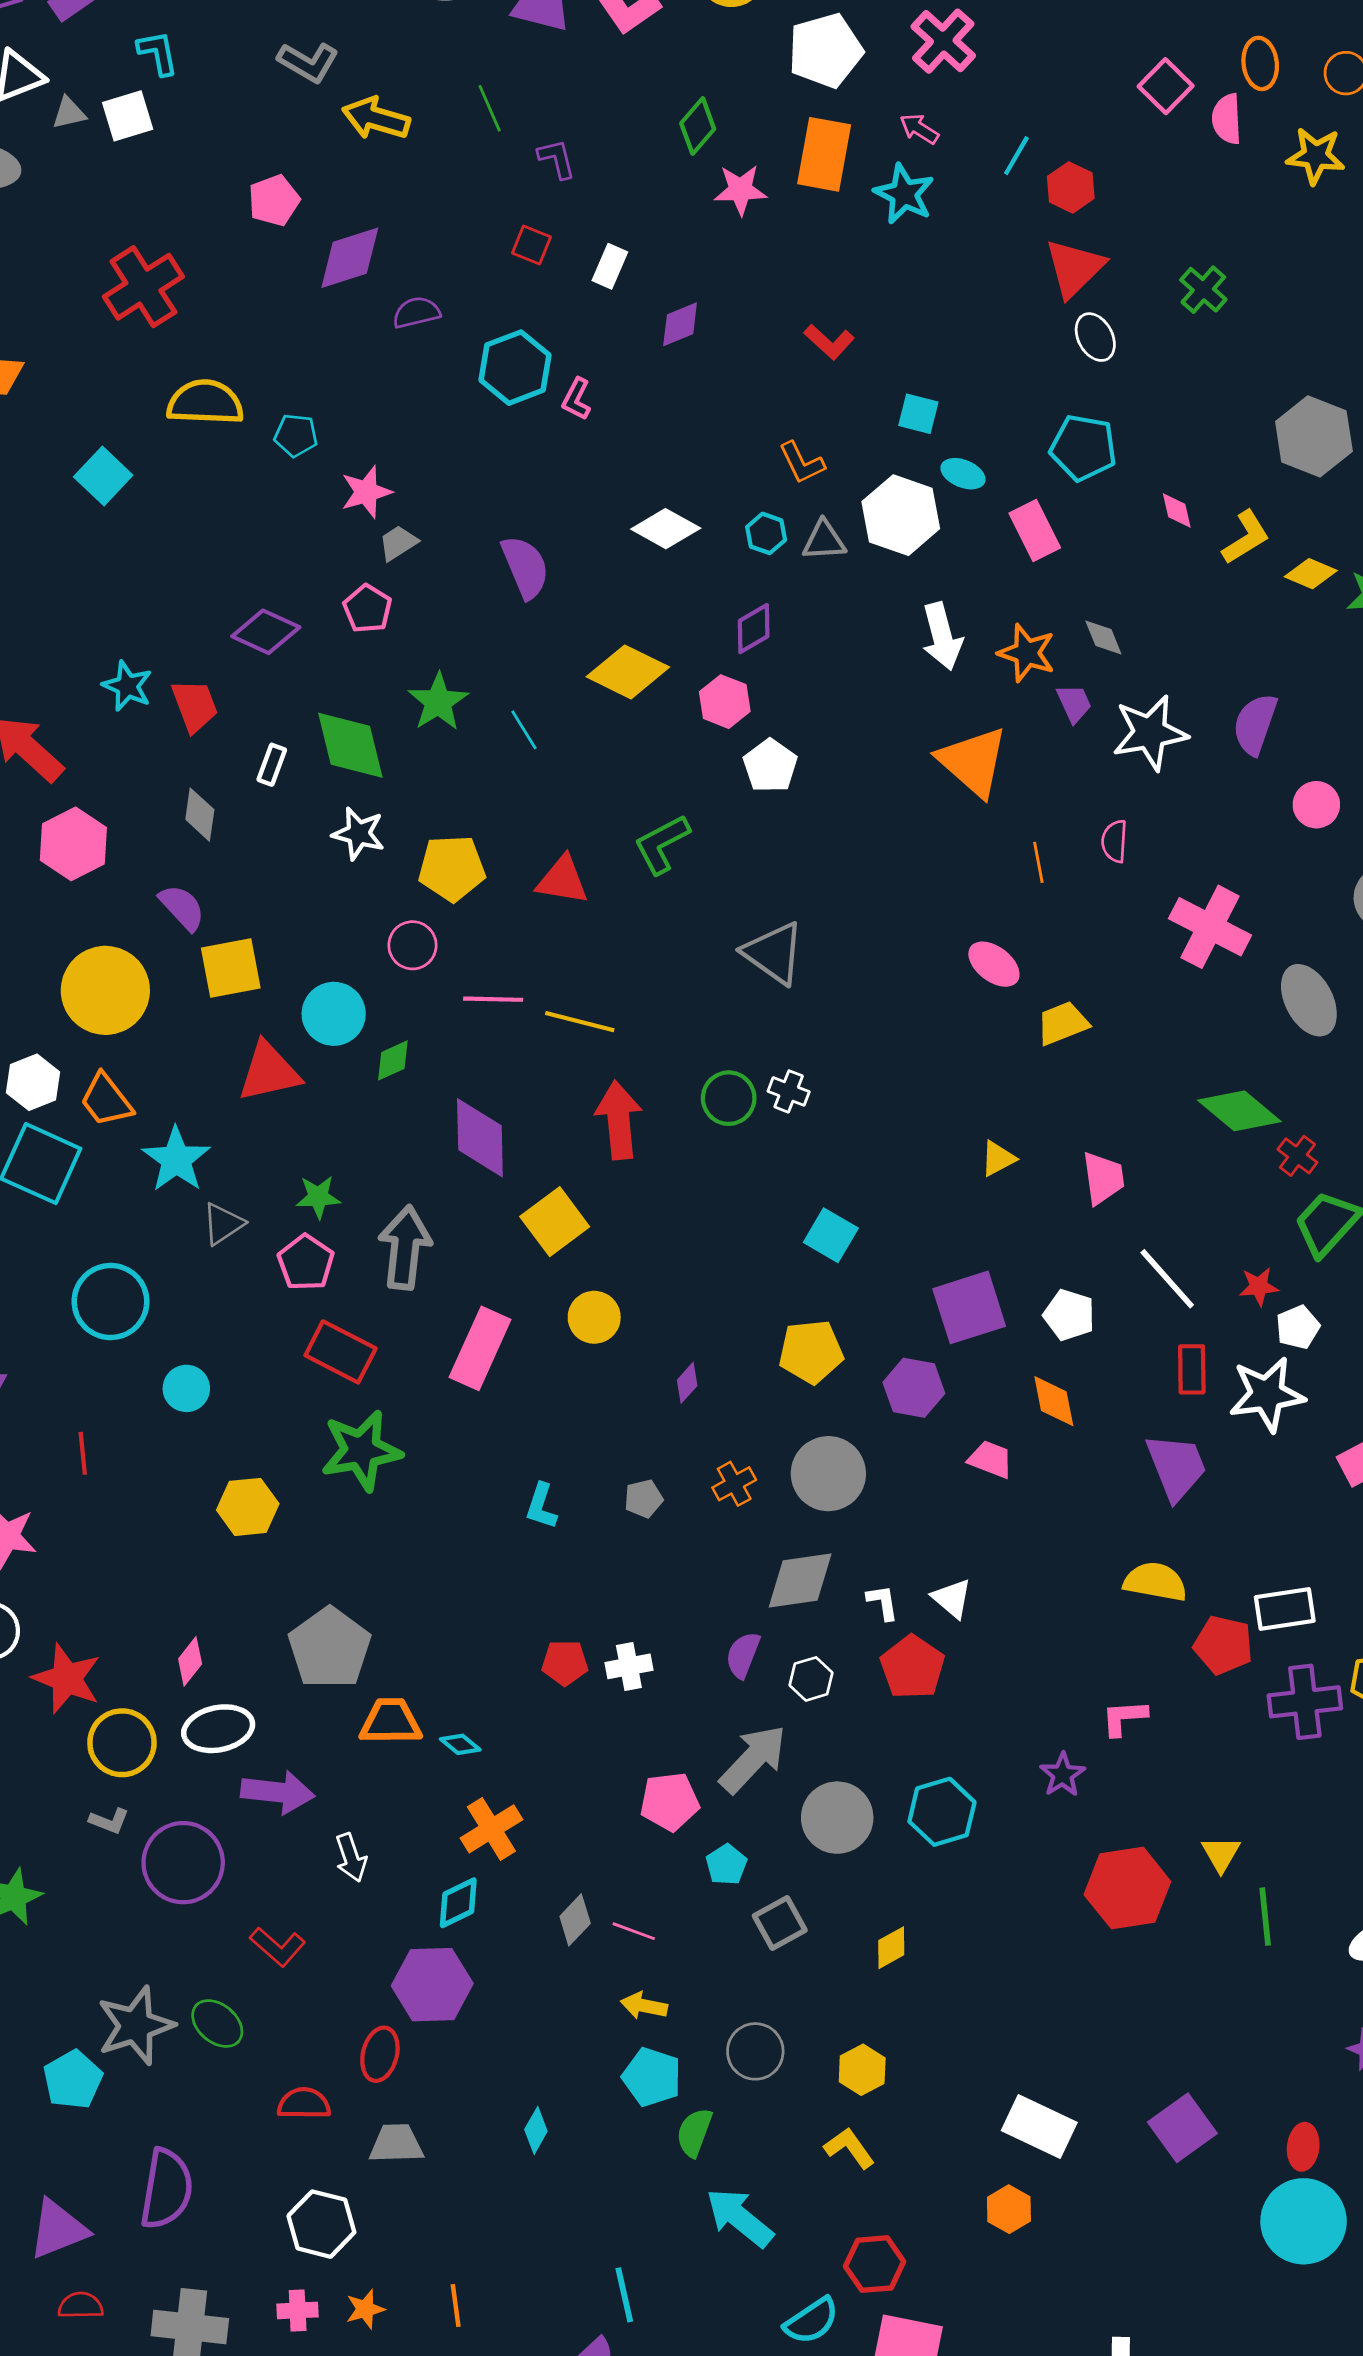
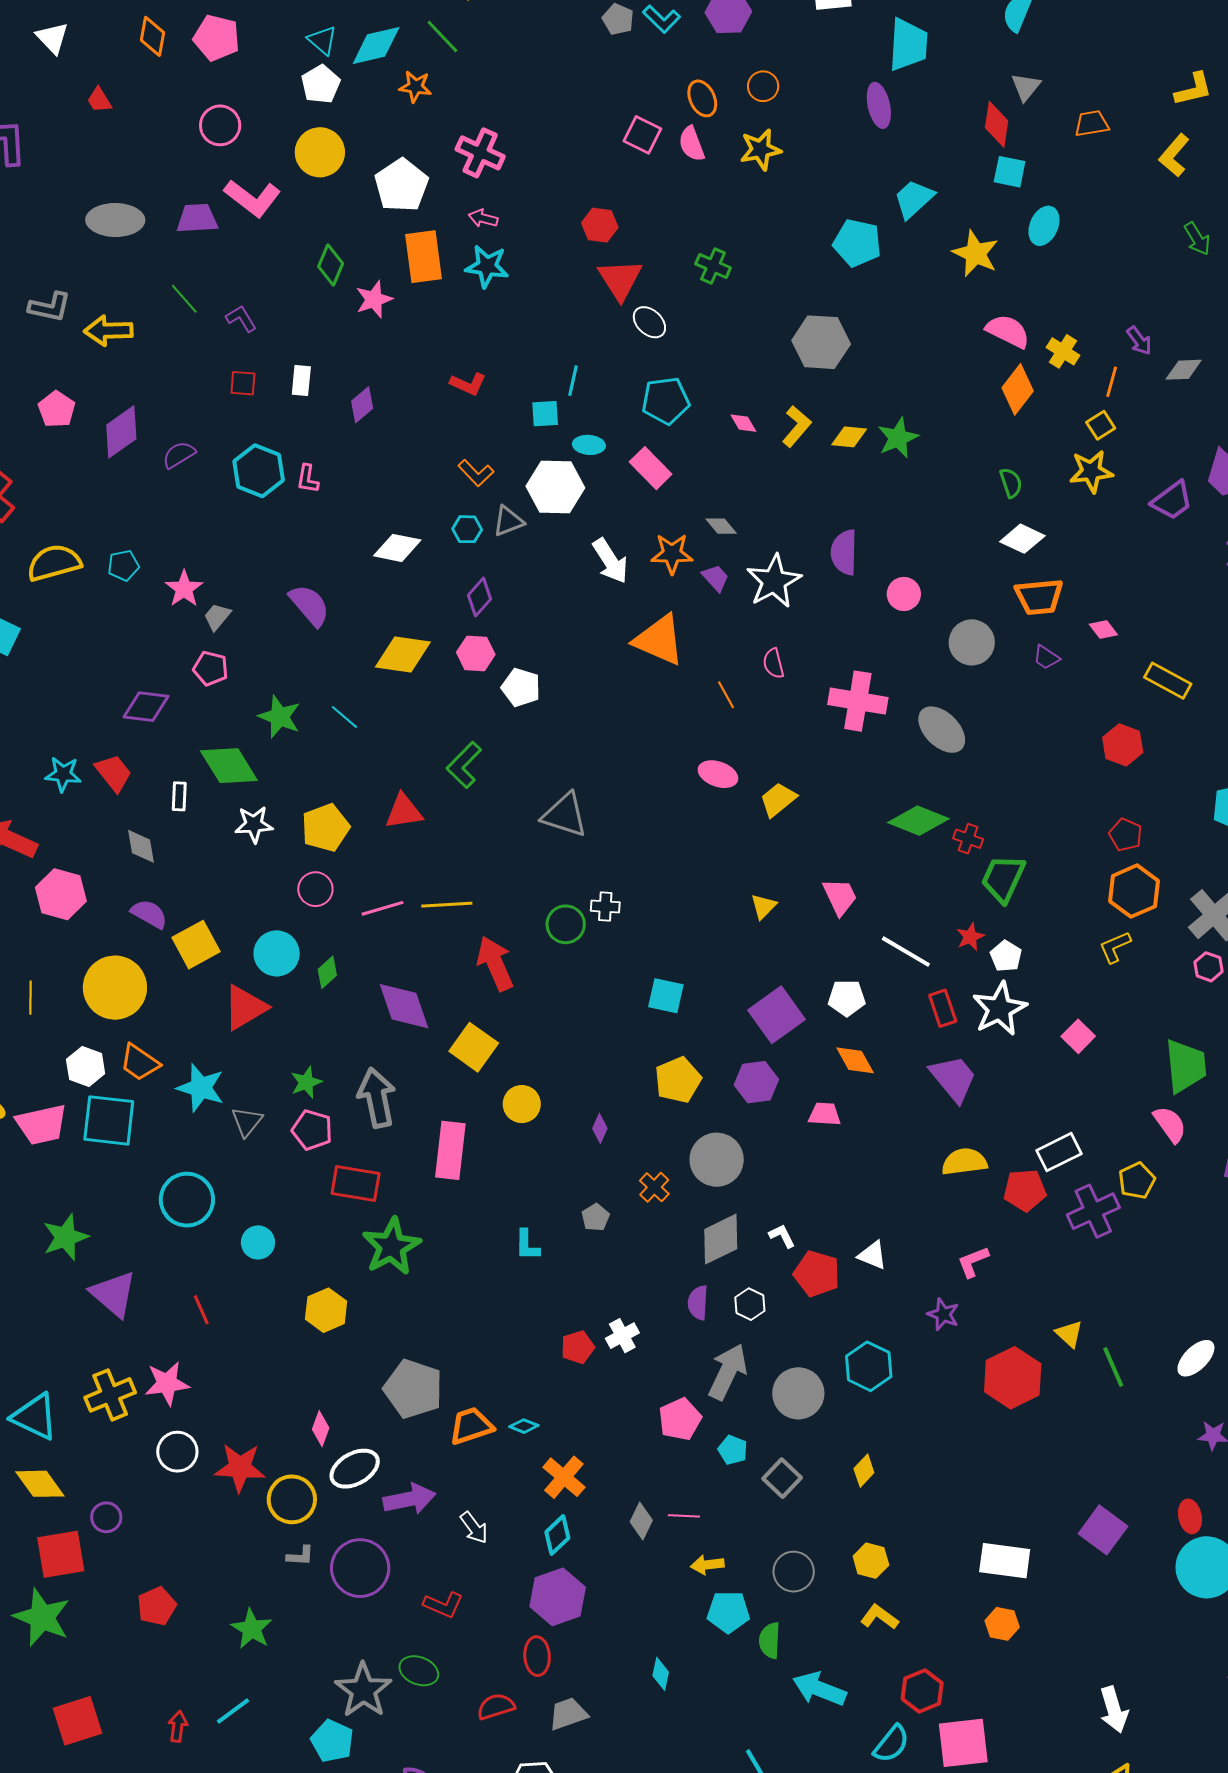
cyan line: (1016, 156) -> (573, 381), moved
white triangle: (952, 1598) -> (873, 1255), moved

